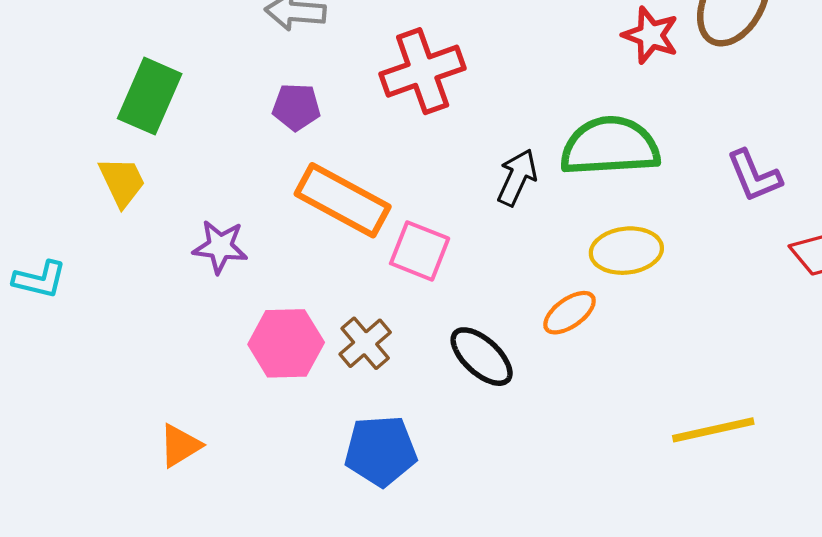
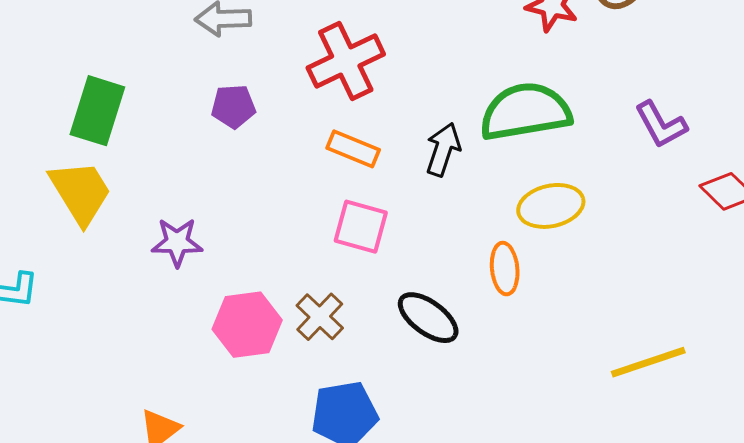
yellow trapezoid: (122, 182) -> (80, 192), size x1.4
orange rectangle: (343, 200) -> (353, 149), moved, size x0.6
orange ellipse: (570, 313) -> (505, 269), turned -54

